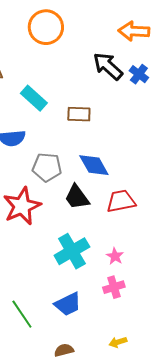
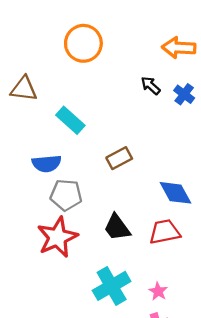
black arrow: (108, 66) -> (151, 86), size x0.6
brown rectangle: (79, 114) -> (119, 158), moved, turned -30
blue diamond: (94, 165) -> (175, 193), moved
gray pentagon: (47, 167) -> (66, 195), moved

